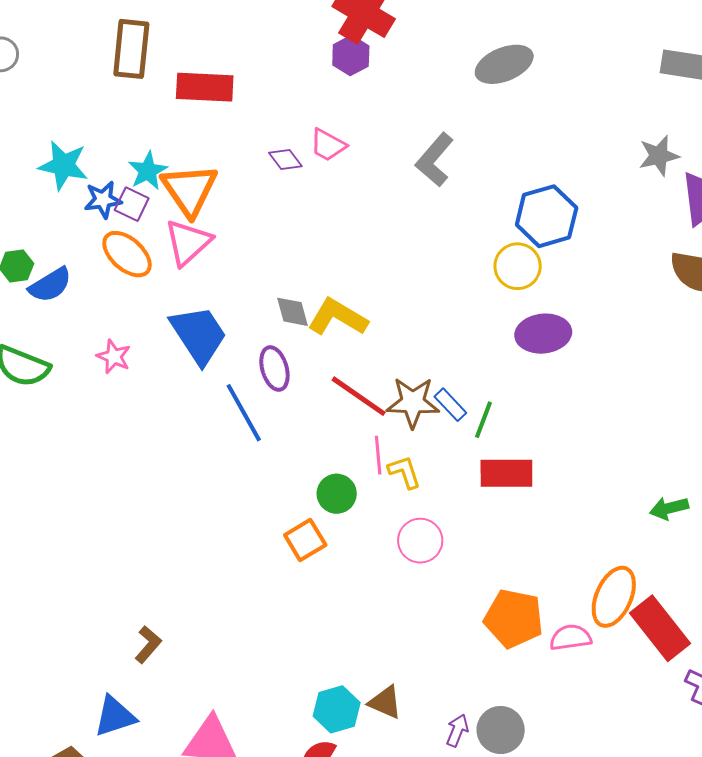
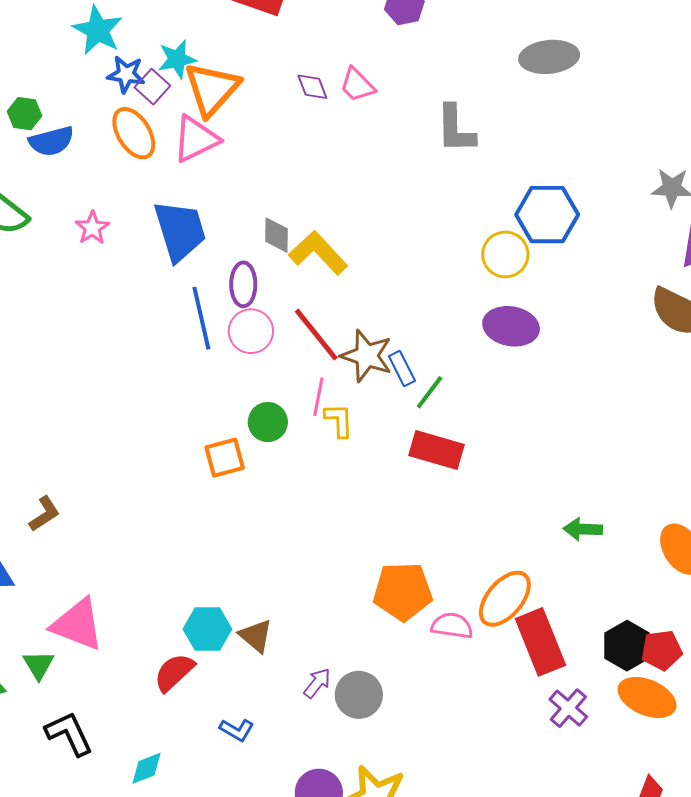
gray L-shape: (435, 160) -> (456, 129), turned -58
pink circle: (420, 541) -> (251, 331), moved
orange pentagon: (514, 618) -> (403, 591), turned -30

